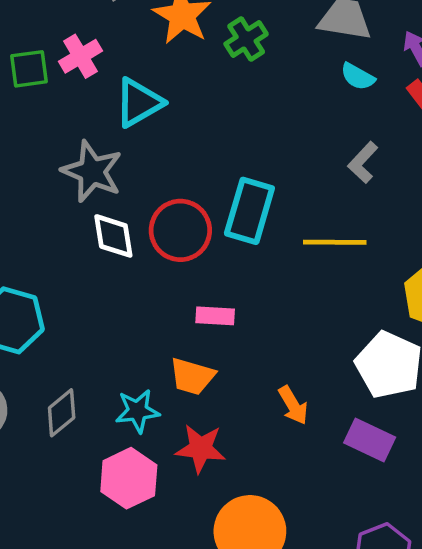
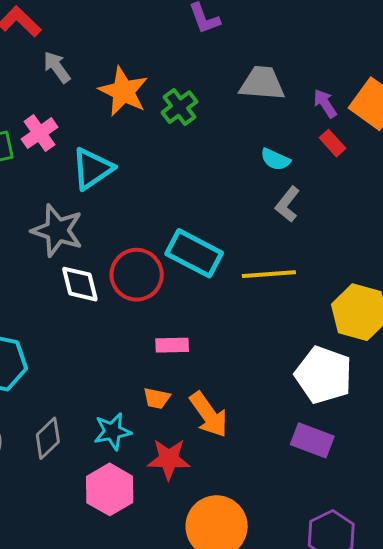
cyan semicircle: (358, 77) -> (275, 159), moved
cyan rectangle: (249, 211) -> (194, 253), turned -74
orange trapezoid: (192, 376) -> (157, 398), size x0.7
orange arrow: (293, 405) -> (209, 415), moved, size x1.4

